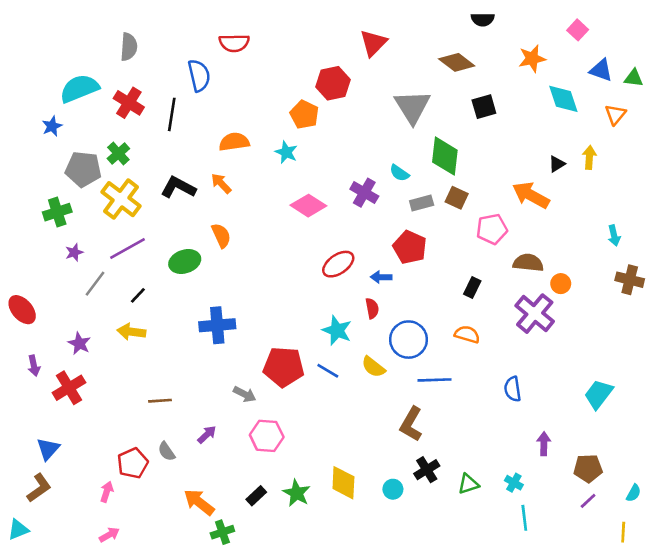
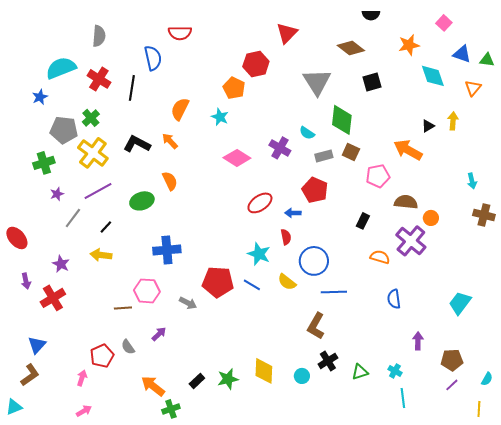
orange semicircle: (234, 142) -> (180, 109), turned -55
orange semicircle: (467, 334) -> (380, 257), moved
pink hexagon: (267, 436) -> (147, 291), moved
green star: (297, 493) -> (228, 379), turned 30

